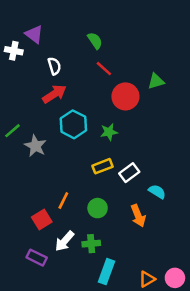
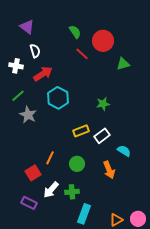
white cross: (14, 51) -> (16, 66), moved
white semicircle: (54, 66) -> (35, 51), moved
red circle: (125, 96) -> (103, 41), moved
green line: (13, 131) -> (18, 96), moved
green star: (109, 132) -> (103, 104), moved

